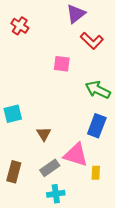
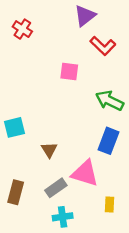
yellow rectangle: (96, 173) -> (110, 205), moved

